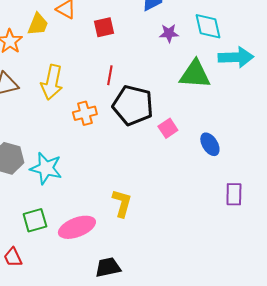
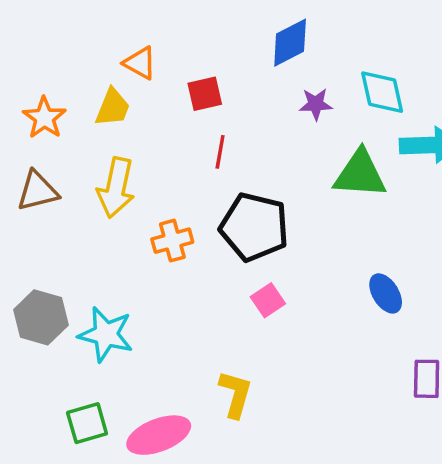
yellow trapezoid: (38, 24) -> (113, 107), moved
red line: (110, 75) -> (220, 152), moved
pink square: (168, 128) -> (268, 300), moved

